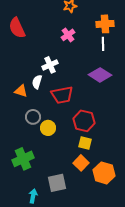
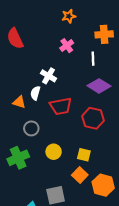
white line: (103, 44) -> (93, 59), moved
white cross: (50, 65) -> (48, 76), turned -35
red hexagon: (84, 121) -> (93, 118), moved
yellow circle: (48, 128) -> (54, 152), moved
green cross: (23, 159) -> (18, 158), moved

